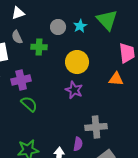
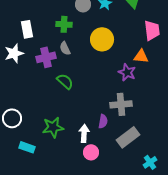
gray semicircle: (17, 37) -> (65, 48), moved
purple star: (74, 90) -> (127, 72), moved
green semicircle: (29, 104) -> (65, 81), moved

